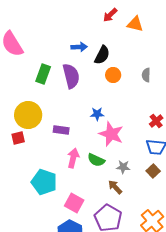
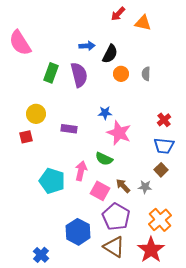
gray semicircle: (146, 75) -> (146, 74), moved
yellow circle: (28, 115) -> (36, 114), size x0.7
pink arrow: (73, 158) -> (81, 171), moved
gray star: (123, 167) -> (145, 187), moved
pink square: (74, 203) -> (100, 191), moved

